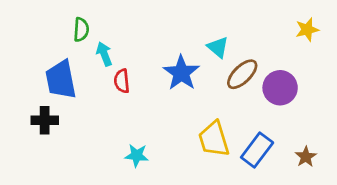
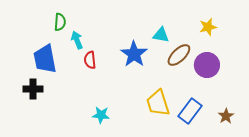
yellow star: (307, 30) -> (208, 27), moved
cyan triangle: (218, 47) -> (161, 35), turned -30

